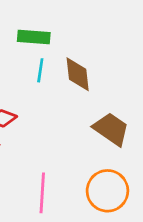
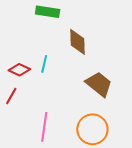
cyan line: (40, 70) -> (44, 64), moved

